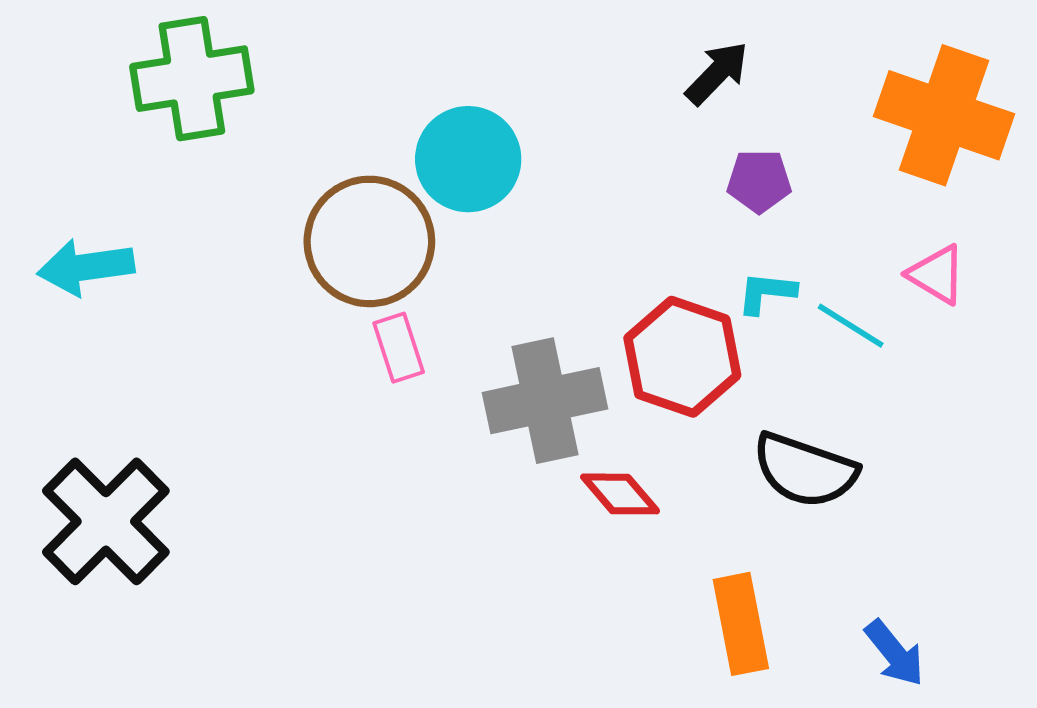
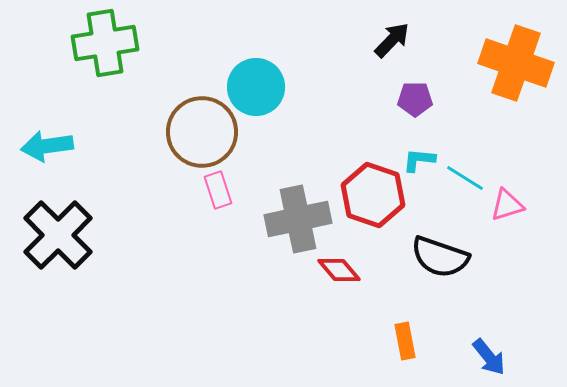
pink triangle: (937, 274) -> (507, 205), moved, turned -48
black cross: (106, 521) -> (58, 235), moved
orange rectangle: (741, 624) -> (405, 341), size x0.7

